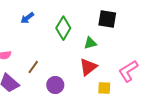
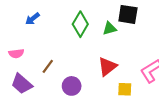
blue arrow: (27, 18) -> (33, 19), moved
green triangle: (90, 43) -> (110, 29), moved

